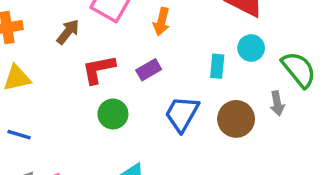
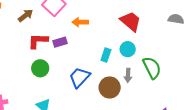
orange arrow: (161, 22) -> (80, 22), turned 63
purple rectangle: (149, 70) -> (60, 42), moved
gray arrow: (277, 103) -> (128, 75), moved

